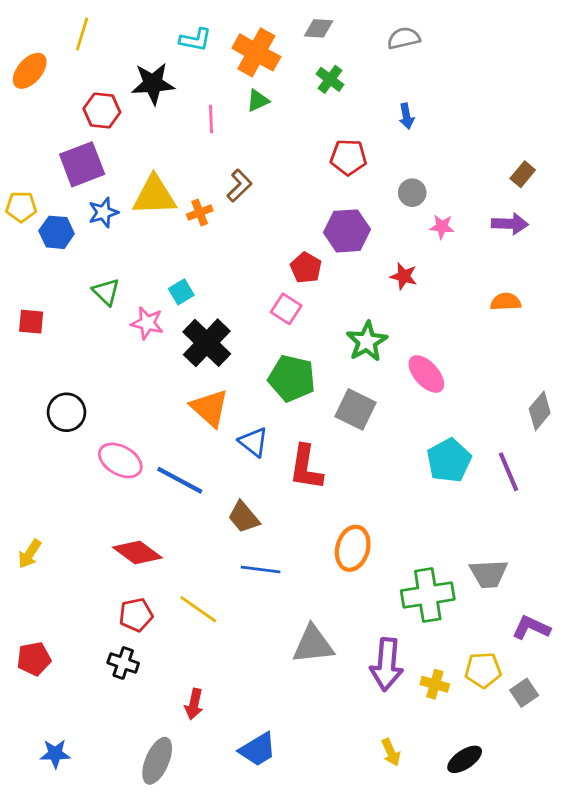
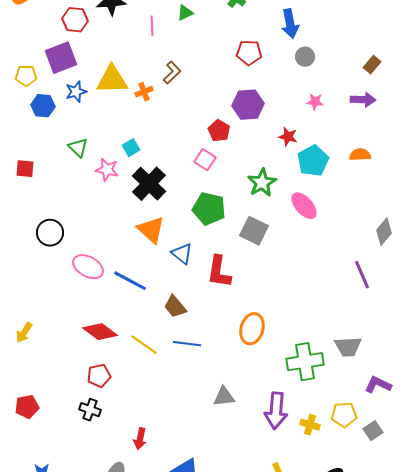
blue arrow: (407, 116) -> (290, 24), size x1.6
gray circle: (412, 193) -> (305, 57), moved
yellow pentagon: (21, 207) -> (26, 76), moved
cyan pentagon: (449, 460) -> (313, 161), moved
yellow line: (198, 609) -> (144, 345), moved
gray triangle: (313, 645) -> (224, 397), size x0.7

